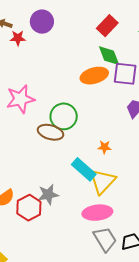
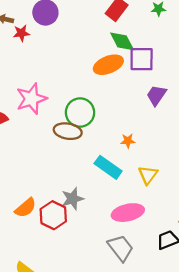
yellow triangle: (102, 181) -> (148, 175), moved, size x0.7
gray trapezoid: (105, 239) -> (121, 248), moved

